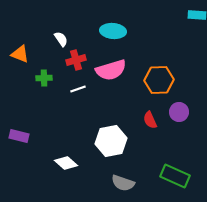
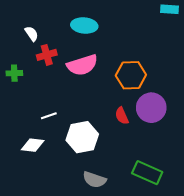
white line: (78, 89) -> (49, 116), moved
purple circle: (179, 112) -> (151, 108), size x1.5
white diamond: (66, 163) -> (33, 145), moved, turned -35

